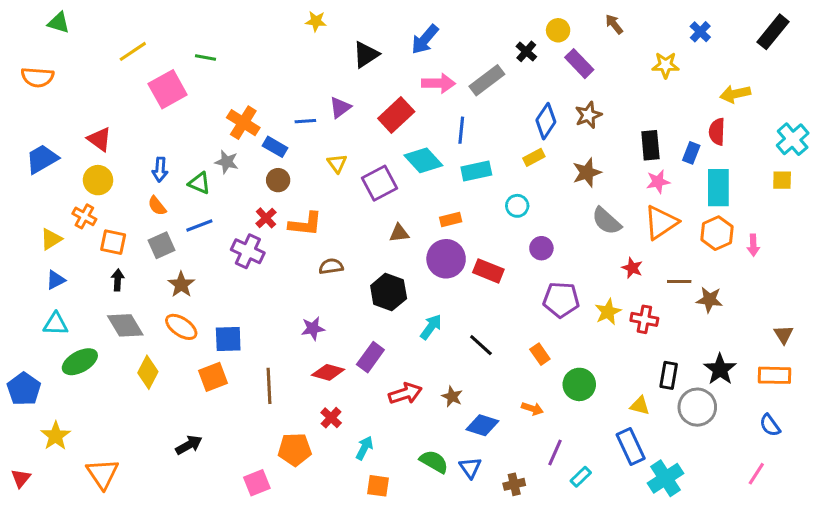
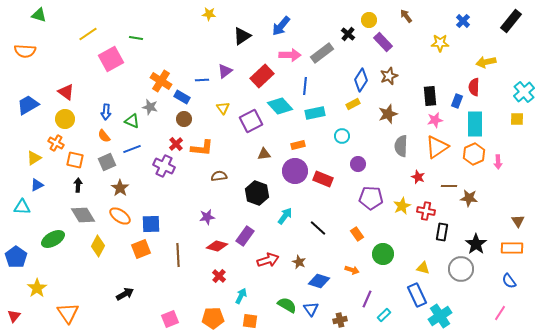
gray semicircle: (606, 221) -> (401, 146), turned 50
cyan triangle: (56, 324) -> (22, 207), moved
black rectangle: (669, 375) -> (442, 232), moved
orange pentagon: (295, 449) -> (213, 318), moved

